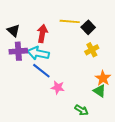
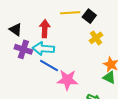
purple cross: (18, 51) -> (23, 49), turned 30
pink star: (58, 87) -> (67, 80), size x1.5

